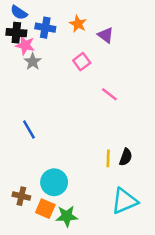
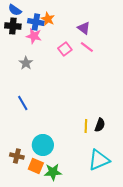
orange star: (78, 24) -> (48, 19), moved
pink star: (25, 45) -> (34, 36), moved
gray star: (33, 62) -> (26, 63), moved
pink line: (109, 94) -> (87, 47), moved

